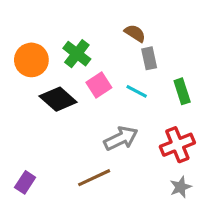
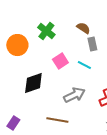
green cross: (77, 54) -> (46, 31), moved
black diamond: (58, 99) -> (33, 83), moved, turned -60
brown line: (94, 178) -> (57, 120), turned 35

